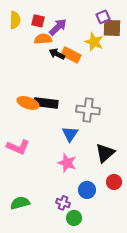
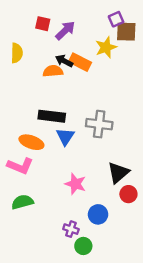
yellow semicircle: (15, 20) -> (17, 53), moved
orange semicircle: (43, 39) -> (53, 71), moved
yellow star: (94, 42) -> (106, 47), turned 30
orange ellipse: (28, 103) -> (31, 142), moved
blue triangle: (70, 134) -> (65, 137), moved
red circle: (114, 182) -> (128, 194), moved
green semicircle: (20, 203) -> (22, 202), moved

